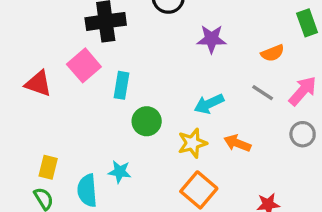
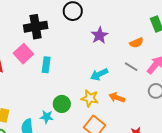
purple star: (212, 39) -> (99, 35), turned -30
green circle: (147, 121) -> (62, 104), moved
yellow star: (192, 143) -> (90, 98), turned 30

